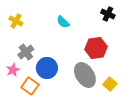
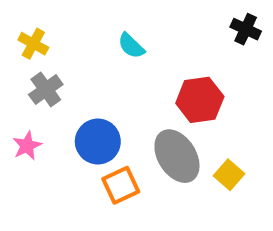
black cross: (108, 14) -> (246, 29), moved
gray cross: (26, 52) -> (46, 89), moved
orange square: (30, 86) -> (121, 185), moved, turned 30

